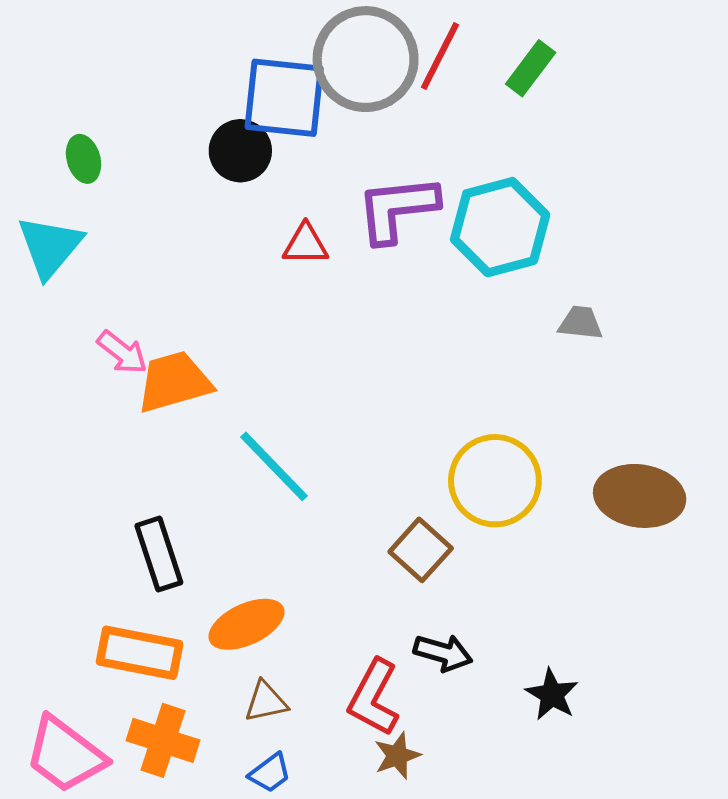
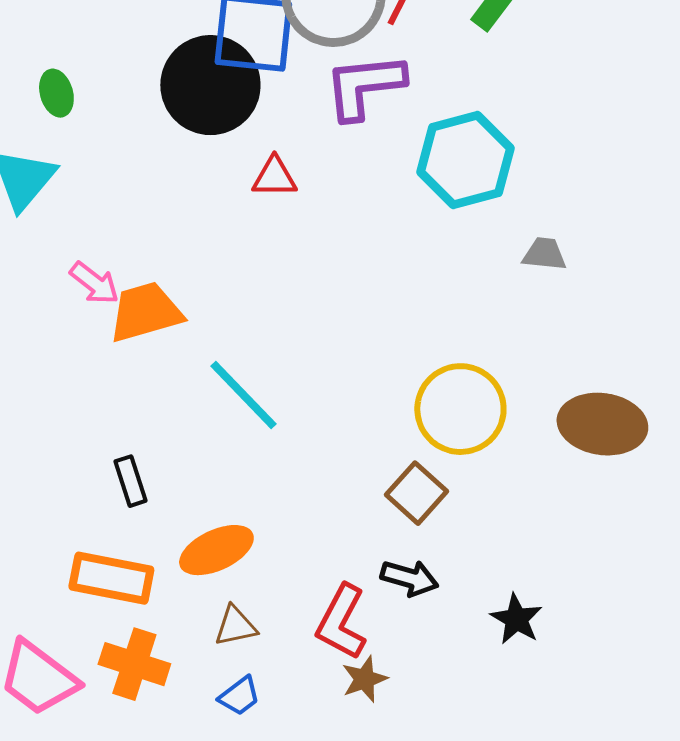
black circle: (240, 151) -> (210, 85), size x1.6
purple L-shape: (397, 209) -> (364, 86), moved
brown square: (421, 550) -> (416, 493), moved
black rectangle: (159, 554) -> (130, 481), size x0.7

